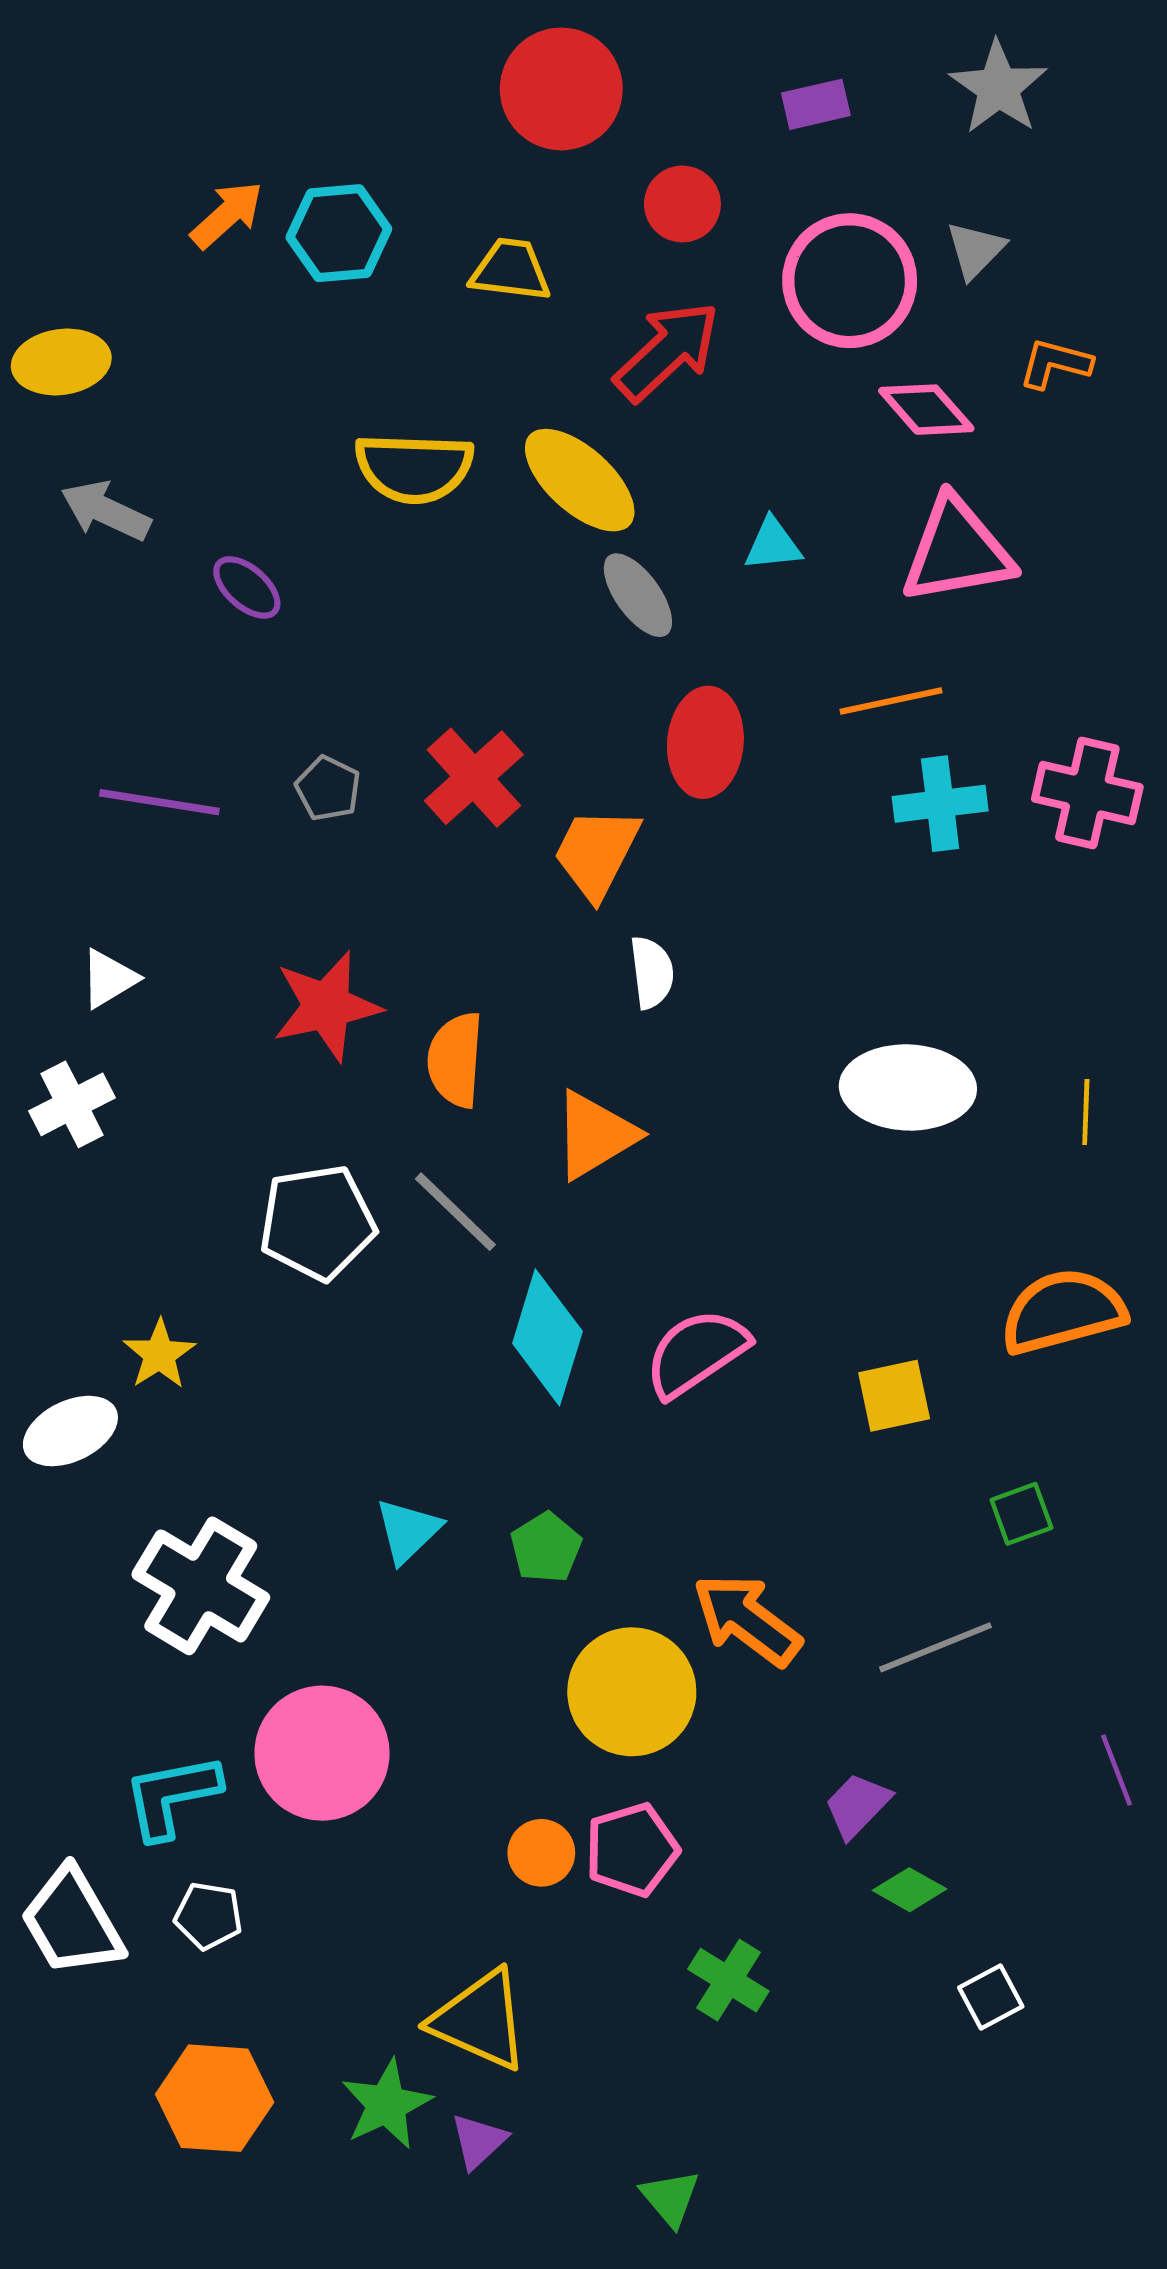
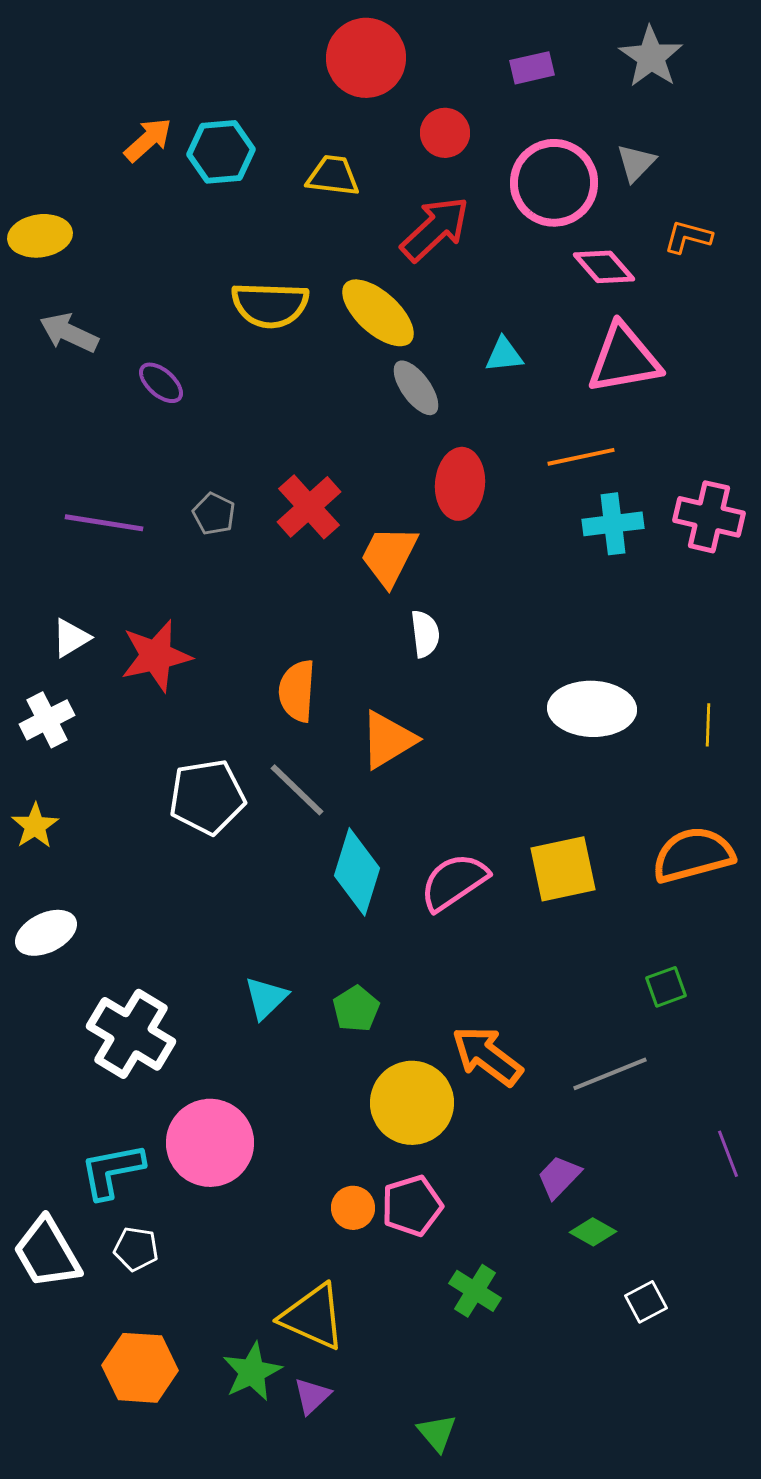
red star: (327, 1006) -> (156, 656), moved
yellow star: (159, 1354) -> (35, 826), moved
yellow square: (894, 1396) -> (563, 869), moved, size x1.4

